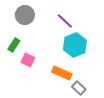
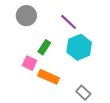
green rectangle: (14, 45) -> (44, 47), moved
orange rectangle: (62, 73) -> (49, 77), moved

